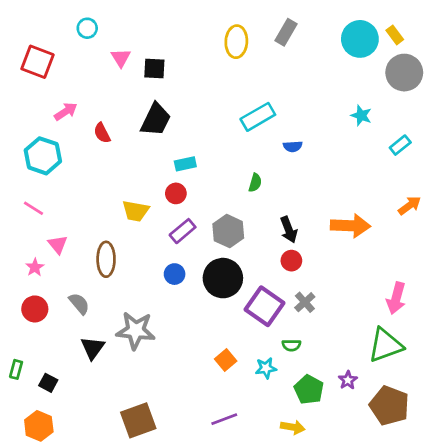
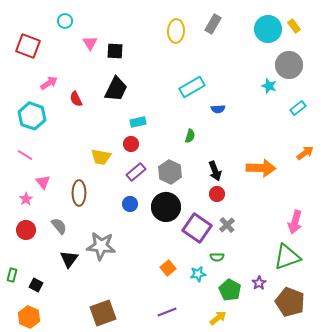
gray circle: (404, 73) -> (289, 65), moved
yellow arrow: (293, 427) -> (218, 318), turned -48

